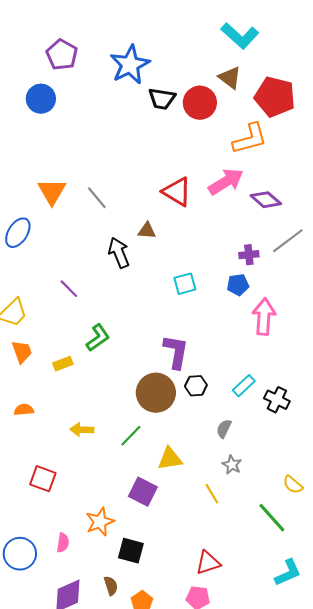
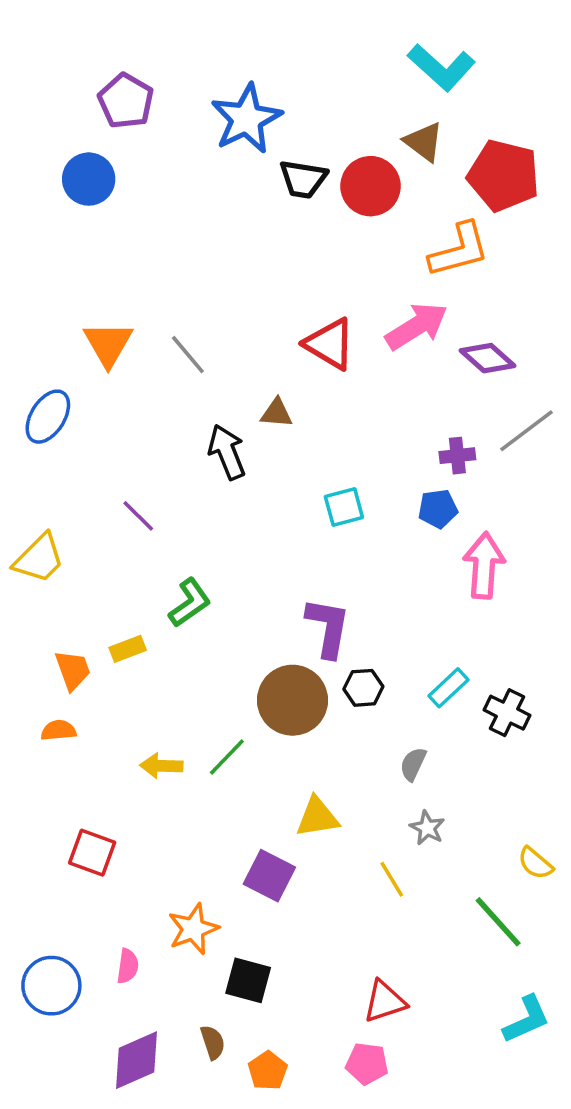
orange trapezoid: (22, 352) -> (73, 670), moved
green line: (131, 436) -> (227, 757), moved

